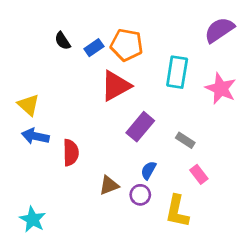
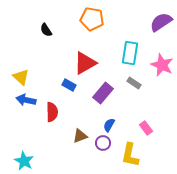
orange pentagon: (127, 45) -> (92, 19), moved
blue rectangle: (94, 48) -> (69, 85), moved, turned 64
gray rectangle: (185, 140) -> (134, 83), moved

